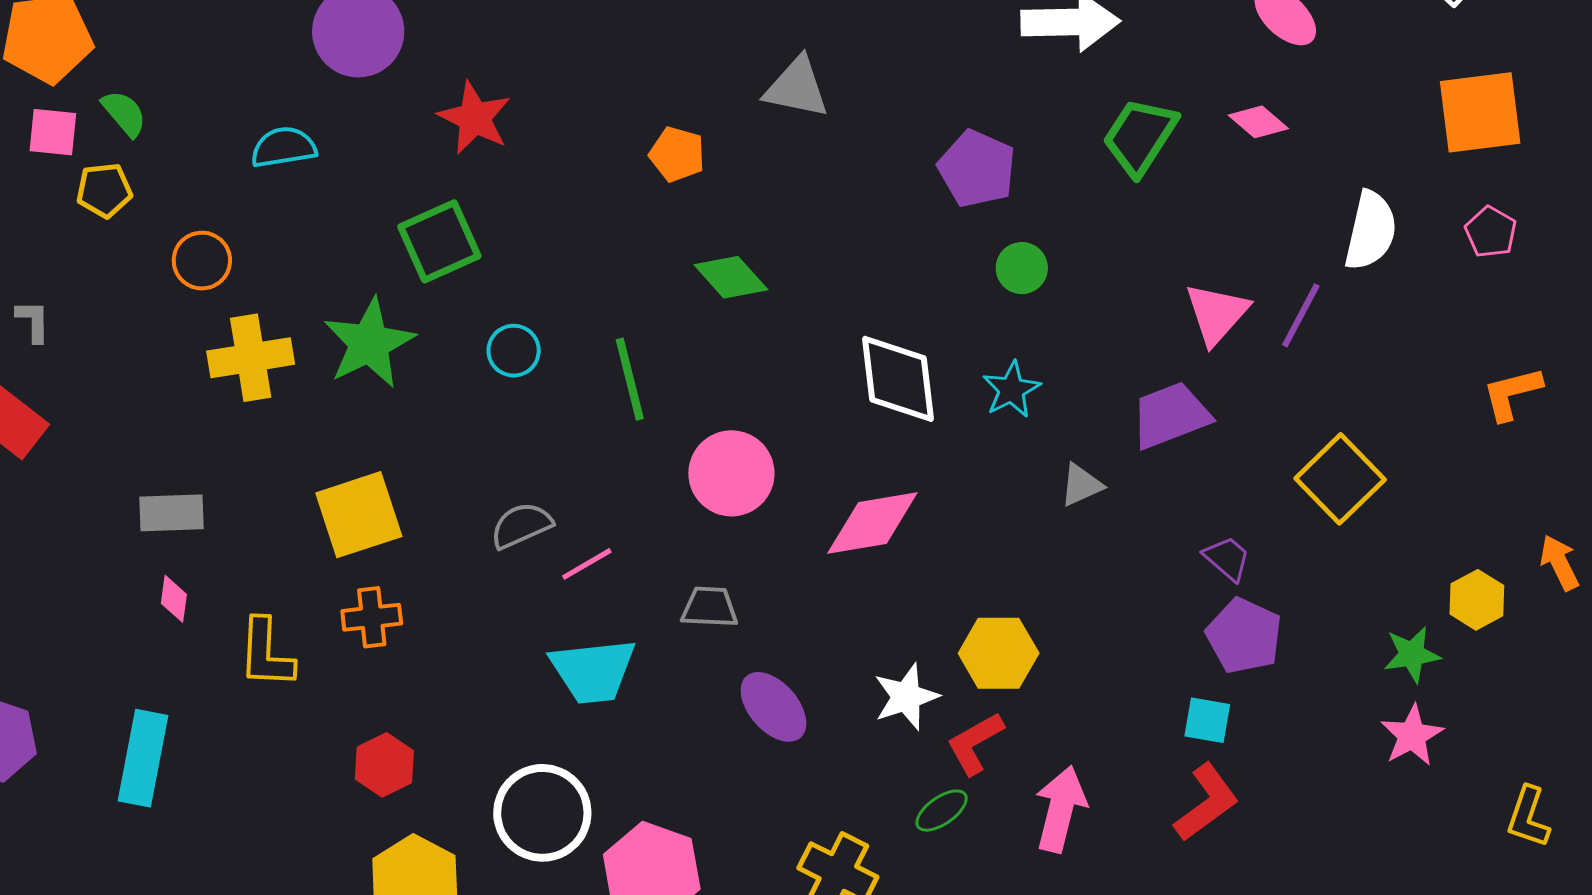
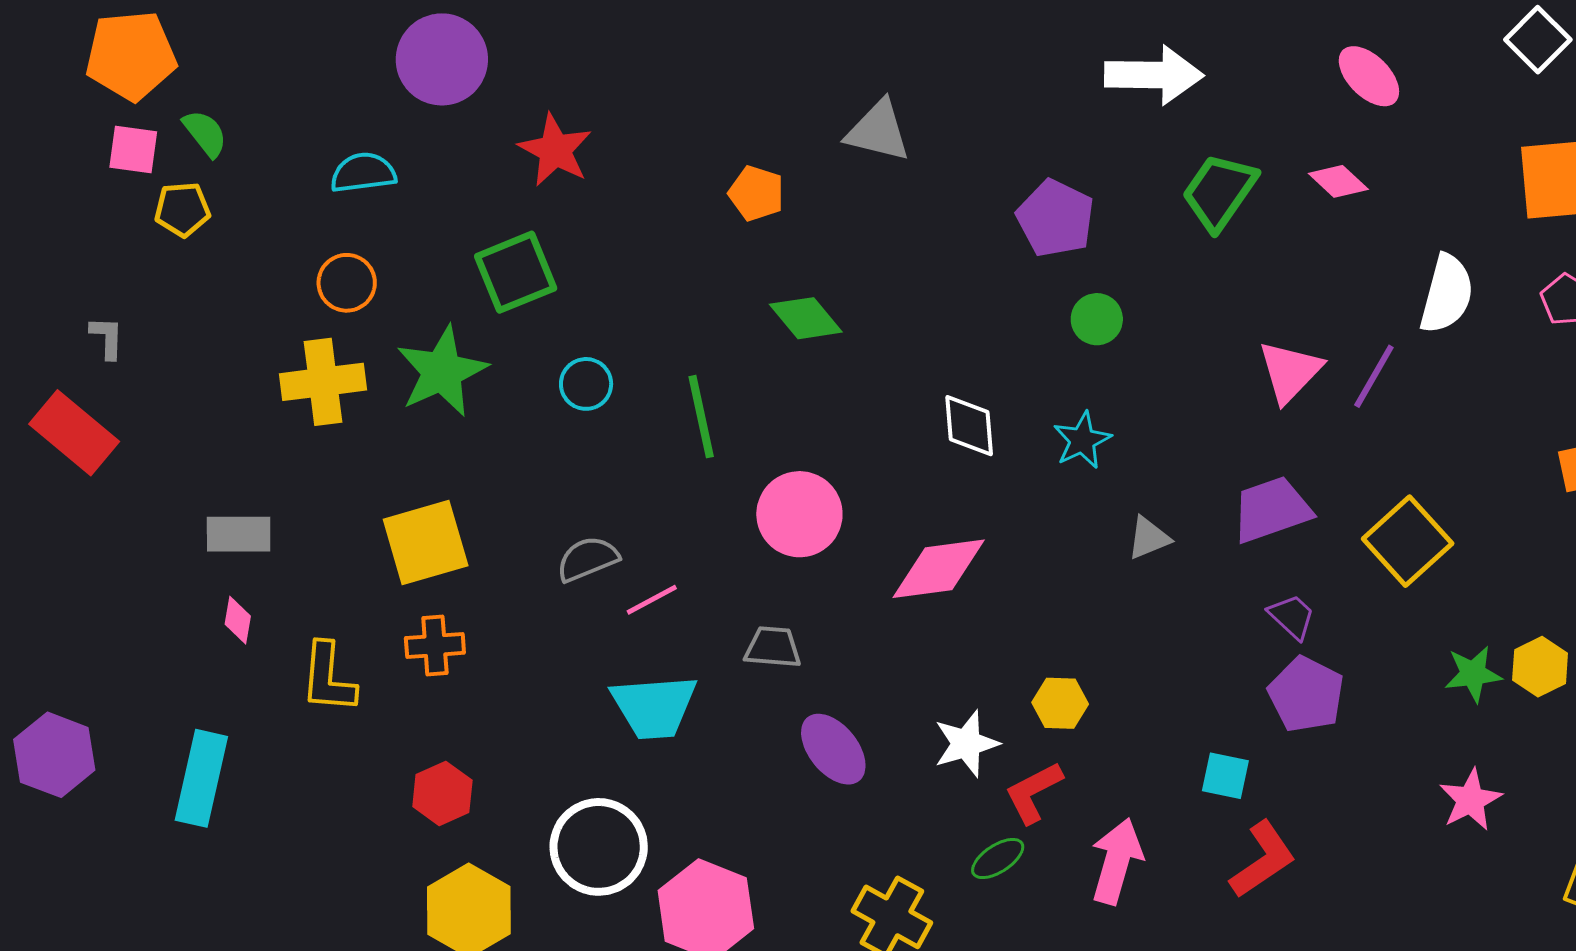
orange circle: (202, 261) -> (347, 283), moved
white diamond: (898, 379) -> (969, 426), size x0.7
purple trapezoid: (1171, 415) -> (1271, 510), moved
yellow hexagon: (999, 653) -> (1060, 703), size x0.7
green star: (1412, 654) -> (1473, 674), moved
cyan square: (1207, 720) -> (1225, 776), moved

